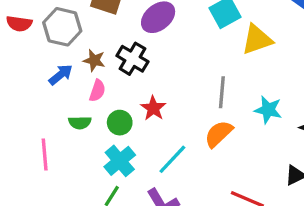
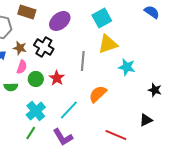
yellow triangle: (257, 40) -> (108, 44), moved
gray line: (222, 92) -> (83, 61), moved
cyan star: (268, 110) -> (127, 67), moved
green circle: (120, 123) -> (36, 79), moved

